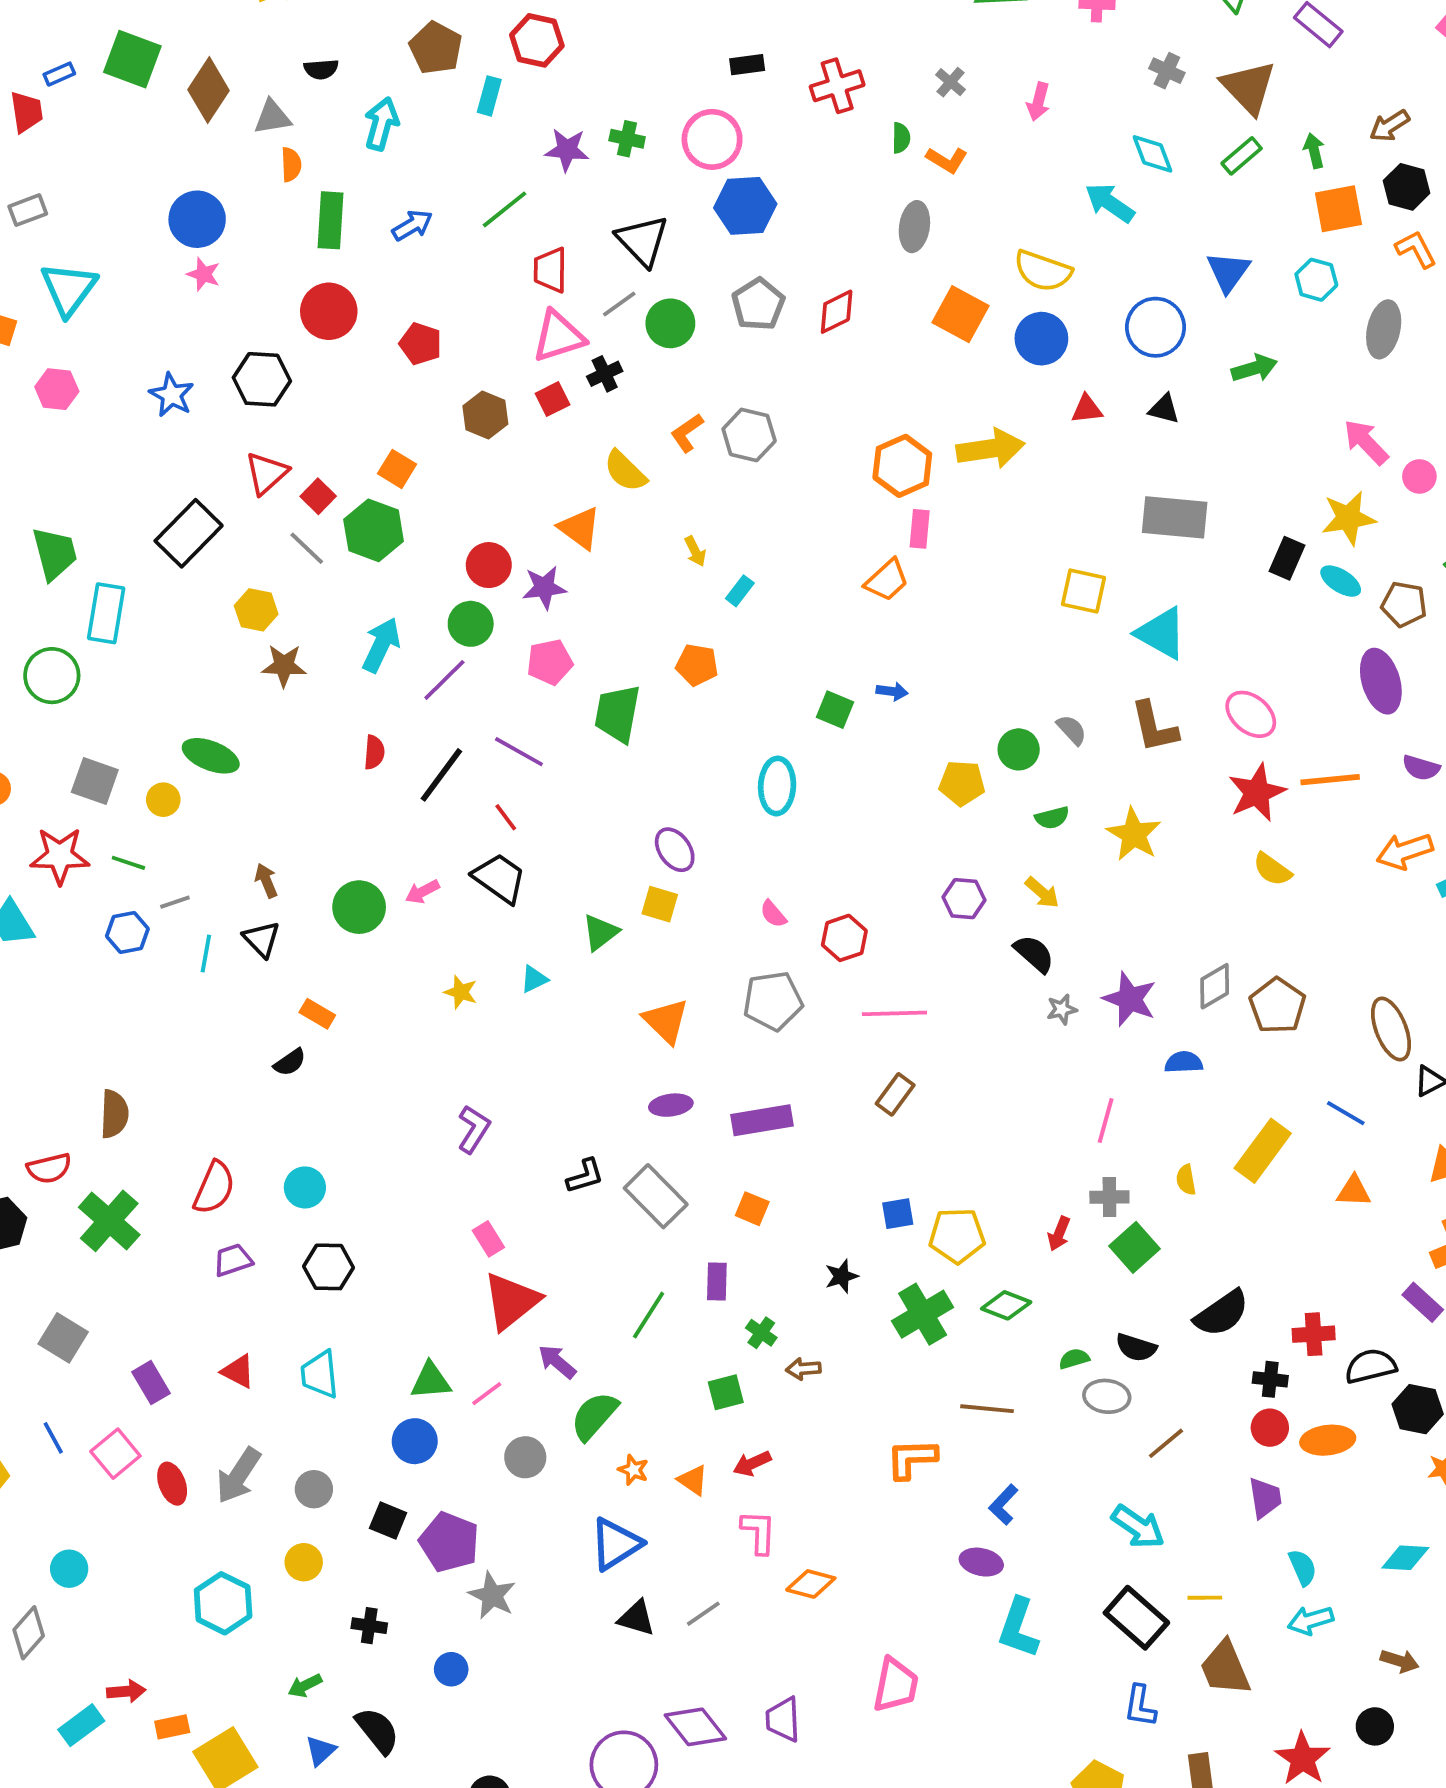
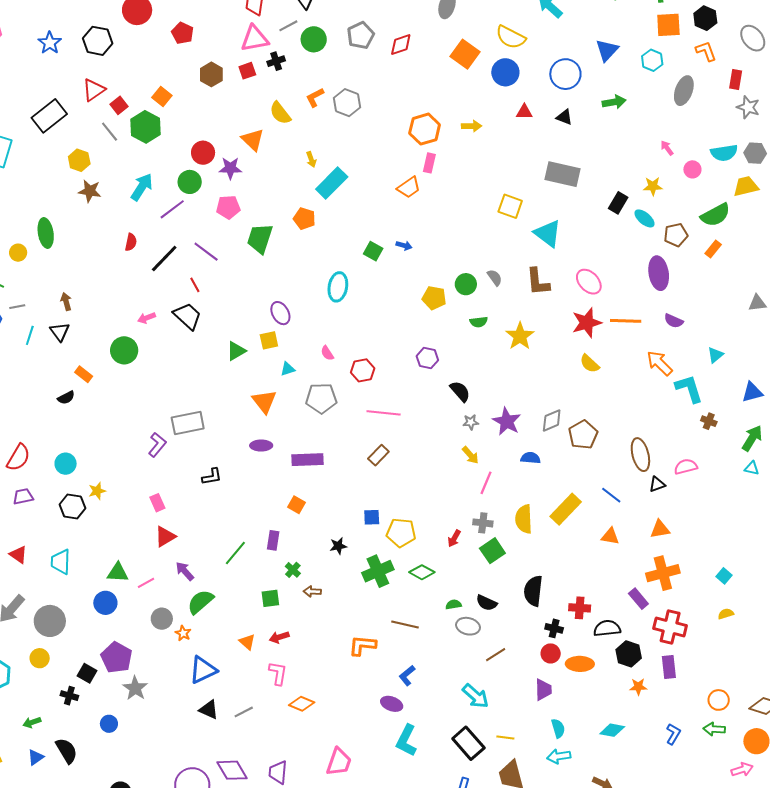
pink arrow: (1366, 442) -> (667, 148), size x0.6
yellow arrow: (990, 449) -> (472, 126), size x0.6
yellow star: (1348, 518) -> (653, 186), size x0.7
cyan rectangle: (740, 591) -> (332, 183), size x2.0
brown pentagon: (1404, 604) -> (676, 235), turned -30
green ellipse: (211, 756) -> (46, 233), turned 52
orange arrow: (1405, 851) -> (660, 363), turned 56
yellow arrow: (1042, 893) -> (470, 455), moved
yellow square: (660, 904) -> (269, 340), turned -36
green circle: (359, 907) -> (124, 350), moved
cyan triangle: (534, 979) -> (288, 369), moved
yellow star: (461, 992) -> (97, 491), moved, turned 30
yellow semicircle: (1186, 1180) -> (524, 519), size x1.8
gray rectangle: (656, 1196) -> (188, 423), moved, turned -64
red triangle: (511, 1301) -> (165, 537), size x0.7
black semicircle: (1222, 1313) -> (533, 591), turned 124
orange star: (633, 1470) -> (183, 633), moved
gray circle: (314, 1489) -> (50, 621), size x1.6
black square: (388, 1520) -> (87, 673), moved

